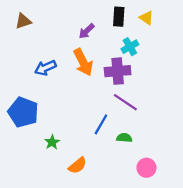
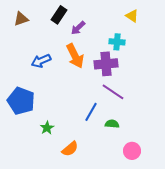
black rectangle: (119, 17) -> (59, 15), moved, turned 30
cyan cross: (130, 47) -> (117, 42), turned 35

